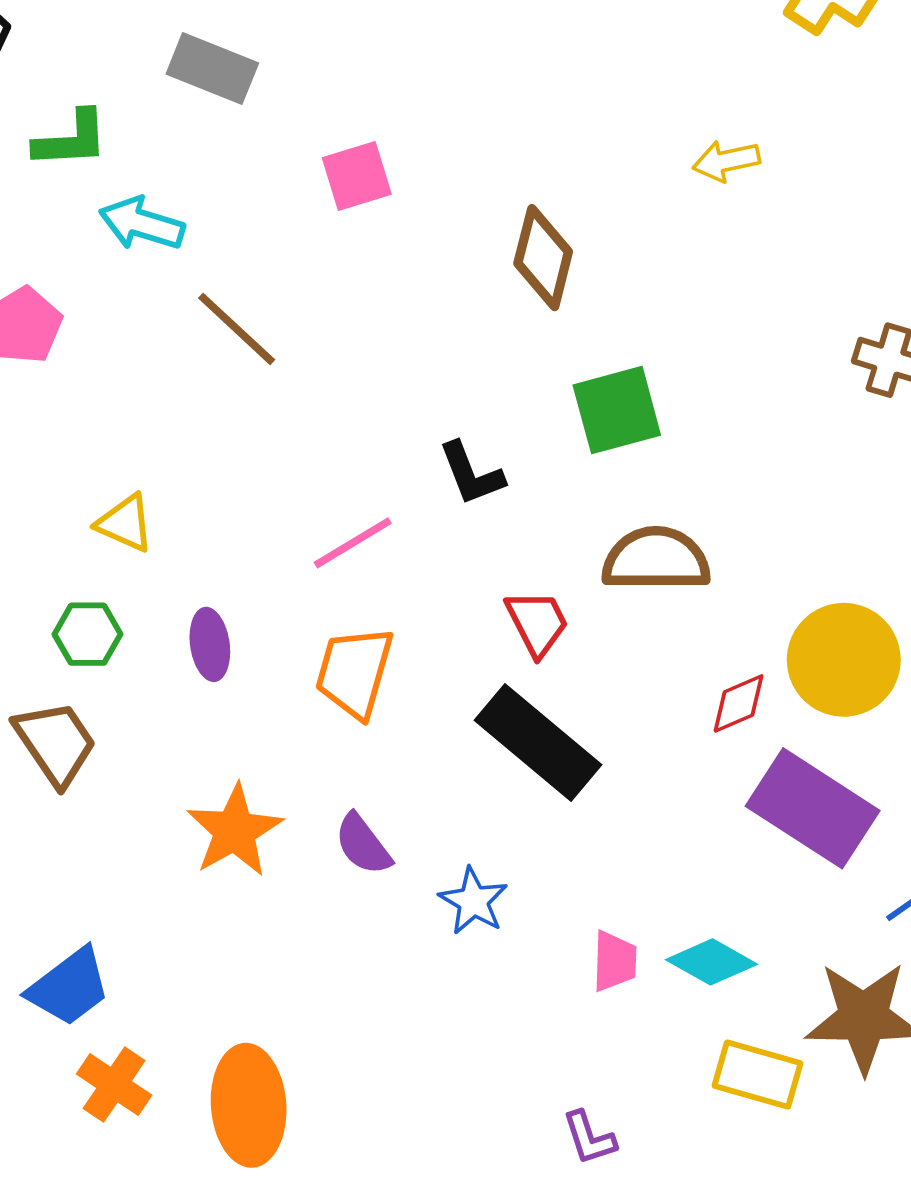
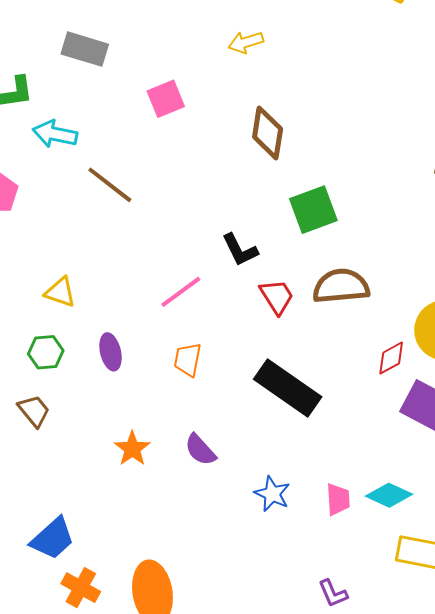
yellow arrow: (726, 161) -> (246, 42), moved
red trapezoid: (537, 623) -> (277, 297), moved
orange trapezoid: (354, 672) -> (188, 360), size x0.7
brown trapezoid: (55, 743) -> (34, 411), size x0.7
orange star: (235, 831) -> (132, 449), size x0.7
blue star: (473, 901) -> (272, 494), moved

